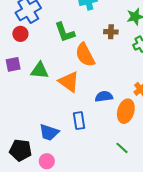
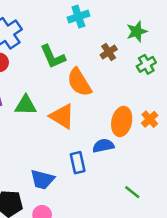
brown cross: (111, 32) -> (109, 52), turned -32
blue semicircle: (104, 96) -> (103, 146), moved
orange ellipse: (126, 111) -> (122, 121), moved

